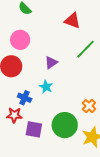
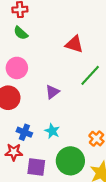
cyan star: (46, 87) -> (52, 131), moved

